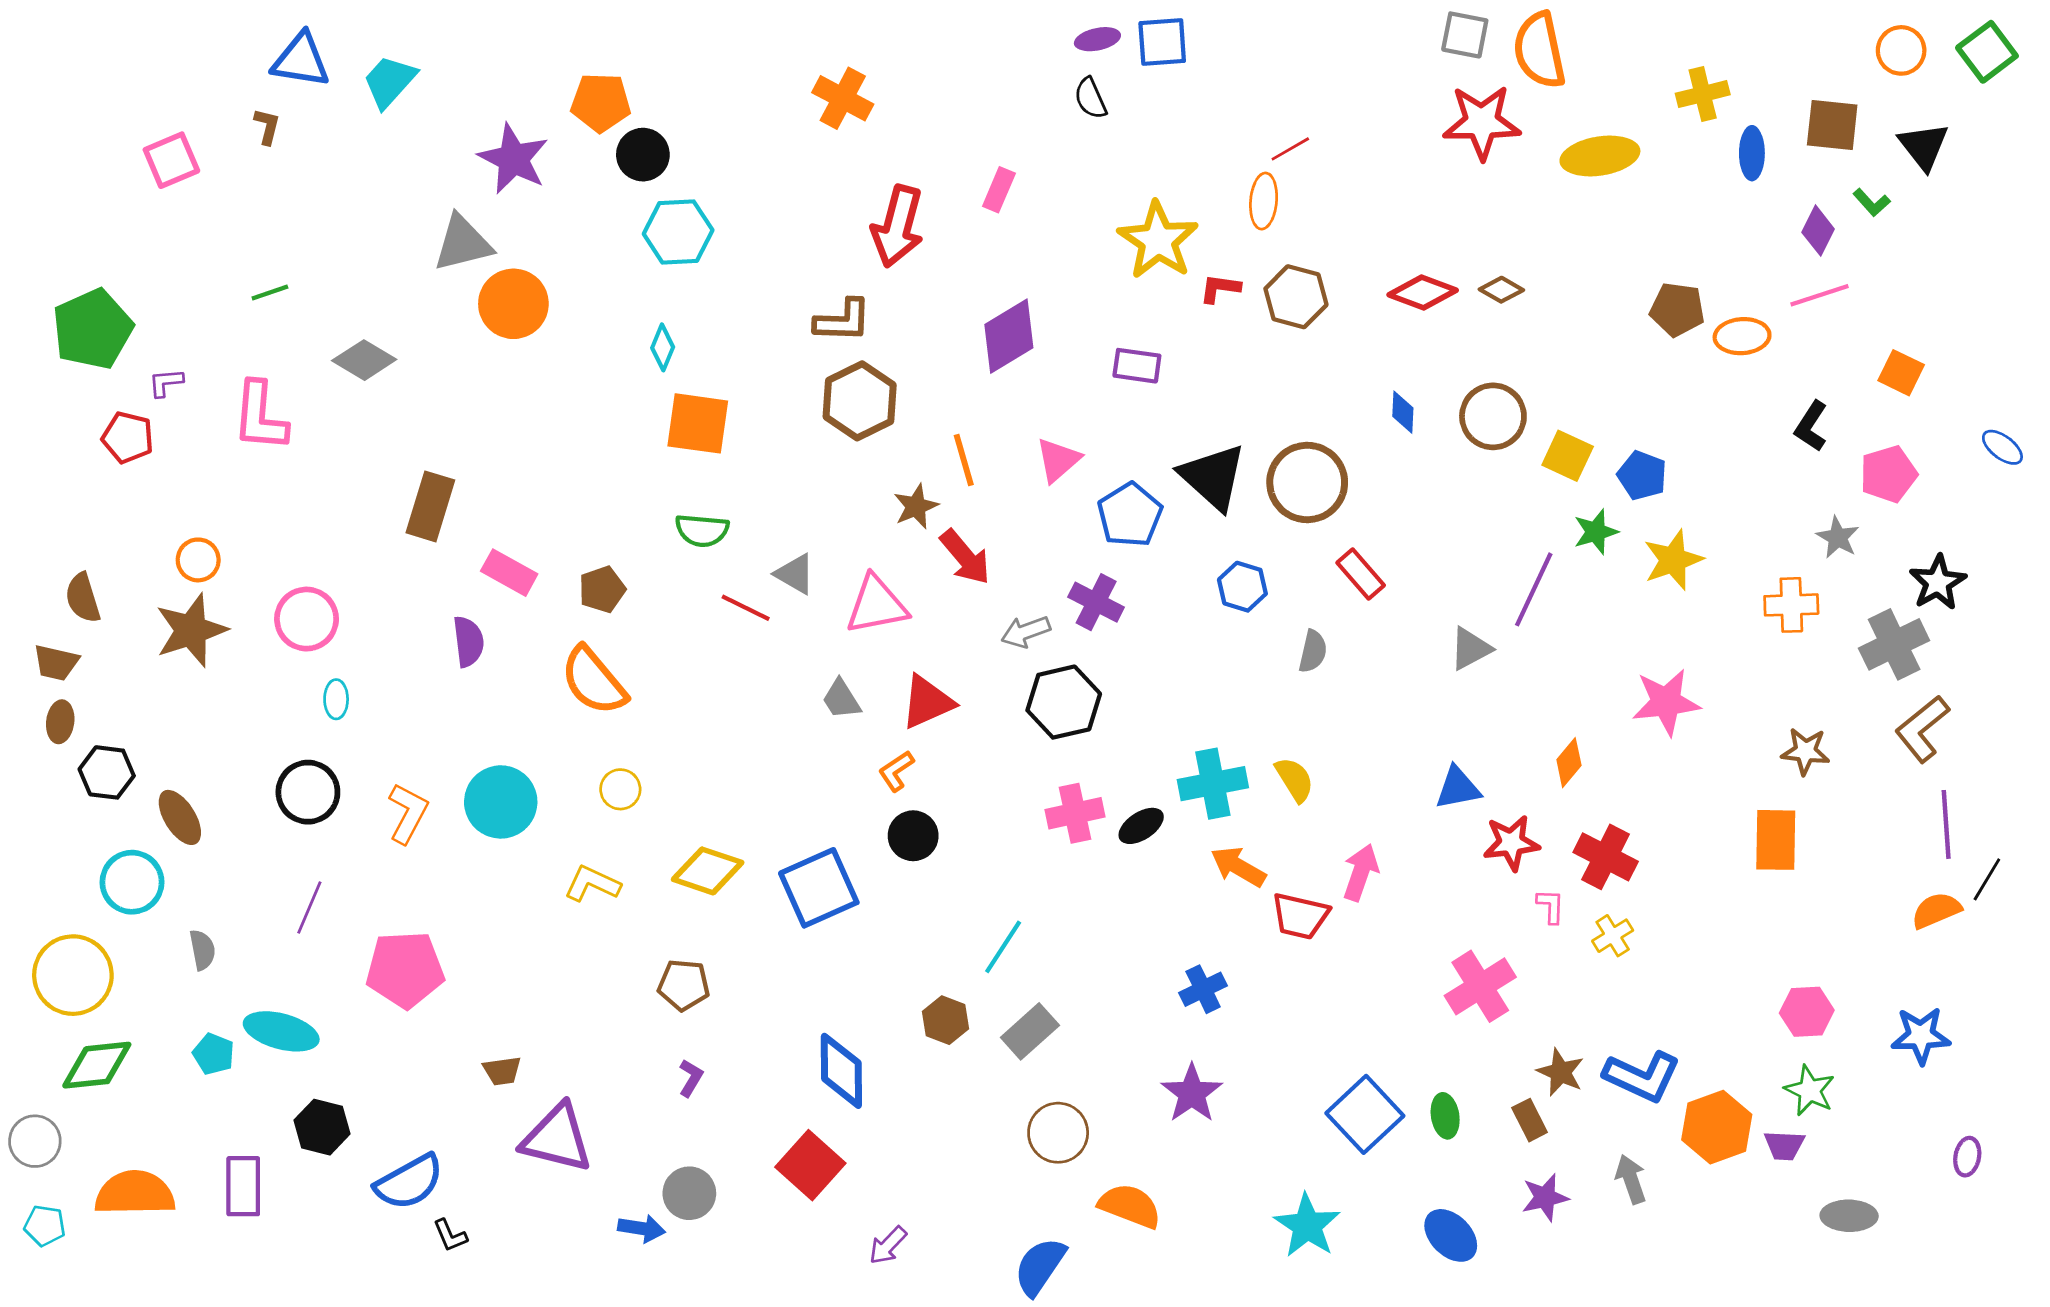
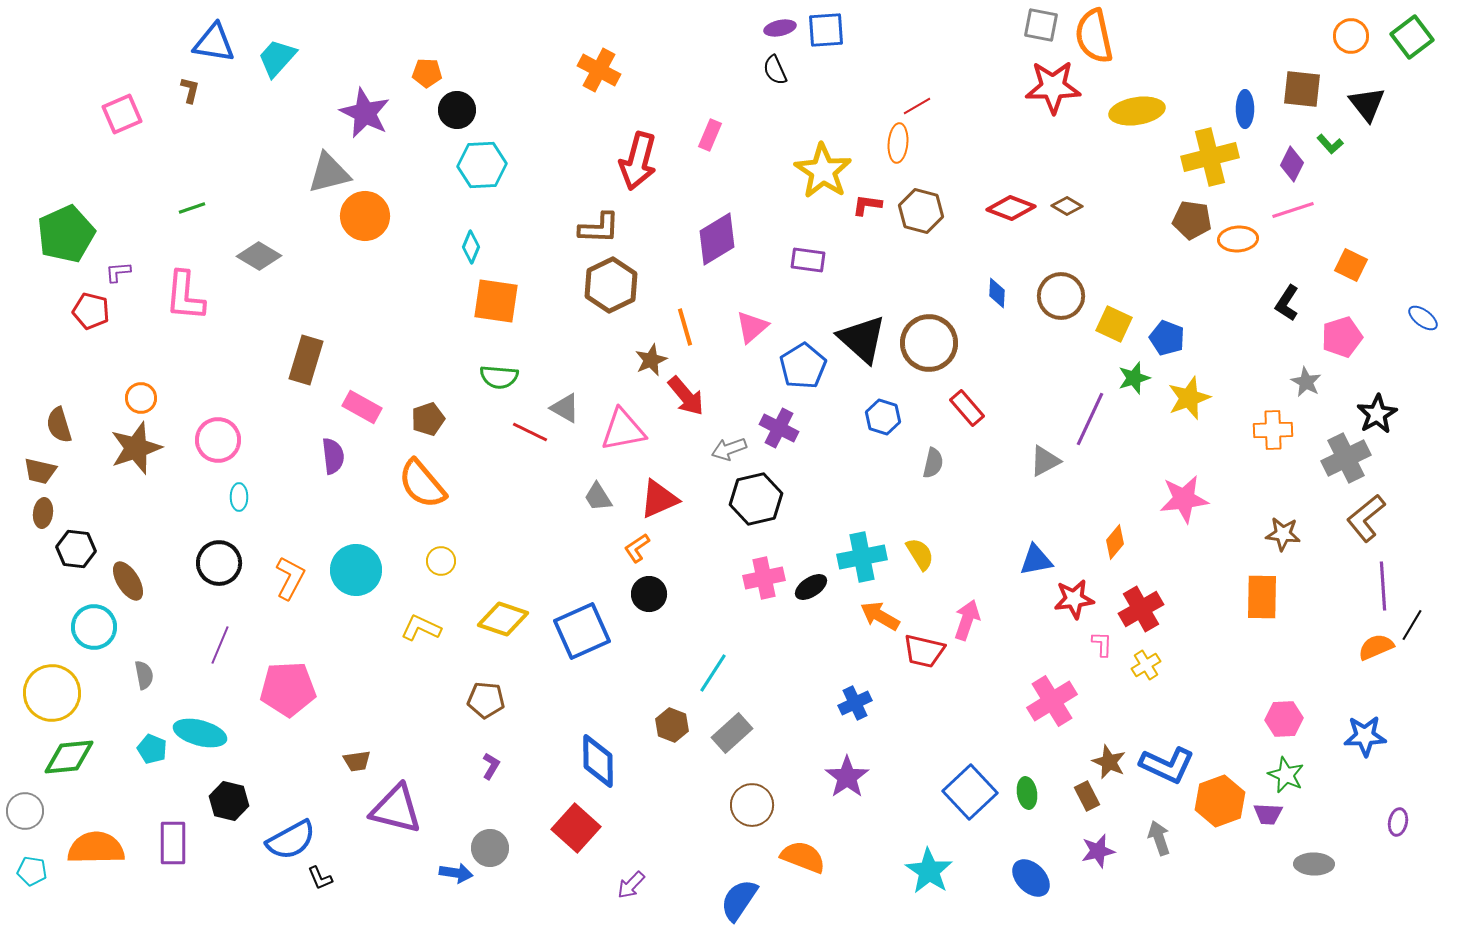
yellow cross: (1703, 94) -> (1210, 157), moved, size x1.5
orange pentagon: (601, 103) -> (427, 73), size x0.7
red cross: (1606, 857) -> (1141, 609), turned 33

